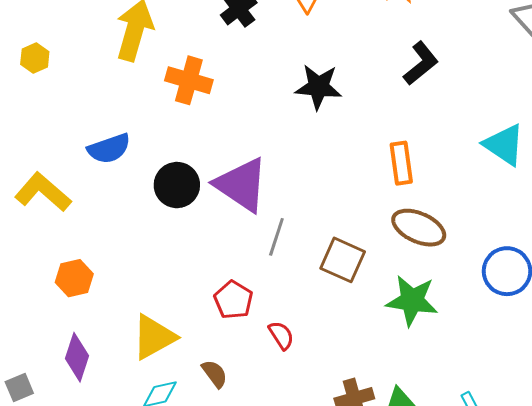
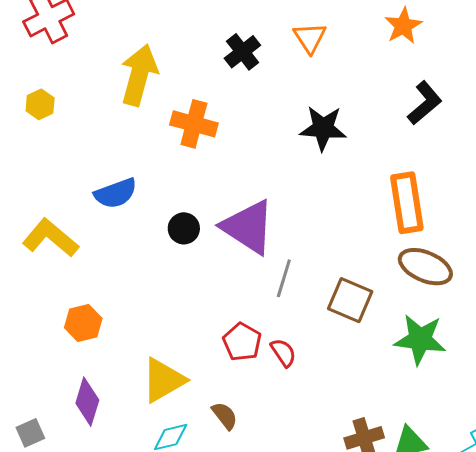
orange rectangle: (401, 163) -> (407, 203), size x1.4
black circle: (177, 185) -> (184, 228), size x0.7
red semicircle: (281, 335) -> (283, 353), moved

